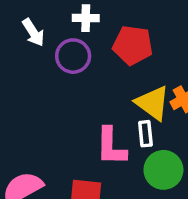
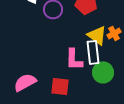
white rectangle: (145, 134) -> (93, 52), size x1.6

